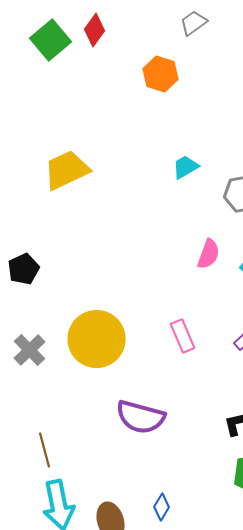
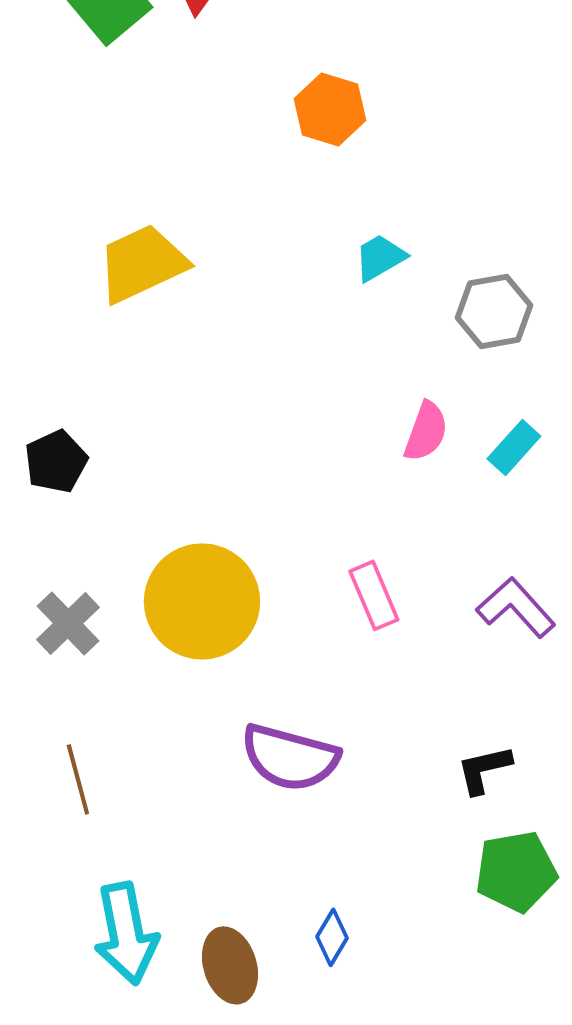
orange hexagon: (161, 74) -> (330, 110), moved
brown line: (45, 450) -> (78, 779), moved

